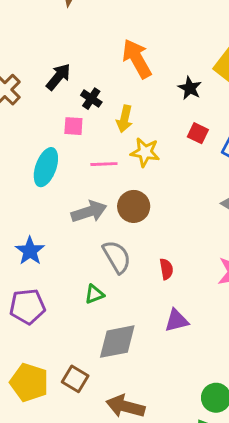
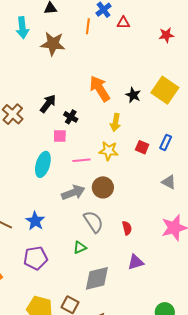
black star: (190, 88) -> (133, 95), moved
yellow arrow: (125, 119) -> (115, 122), moved
red square: (198, 133) -> (142, 147), moved

